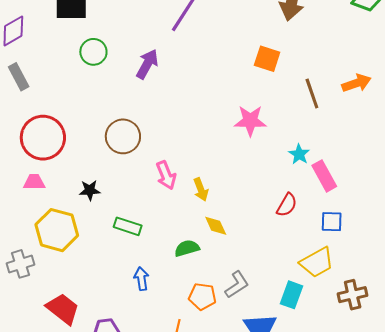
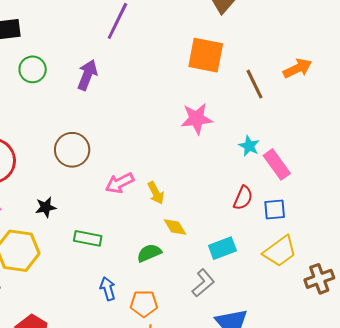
orange square: (267, 59) -> (206, 55), size x1.4
pink arrow: (166, 175) -> (120, 183), turned 92
blue square: (332, 222) -> (275, 210), moved
cyan rectangle: (291, 295) -> (222, 248), moved, turned 56
orange pentagon: (202, 296) -> (144, 304), moved

